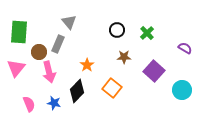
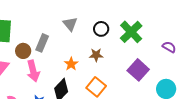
gray triangle: (69, 22) -> (70, 24), moved
green cross: (147, 33) -> (131, 32), size x1.6
brown star: (124, 57) -> (96, 55), moved

